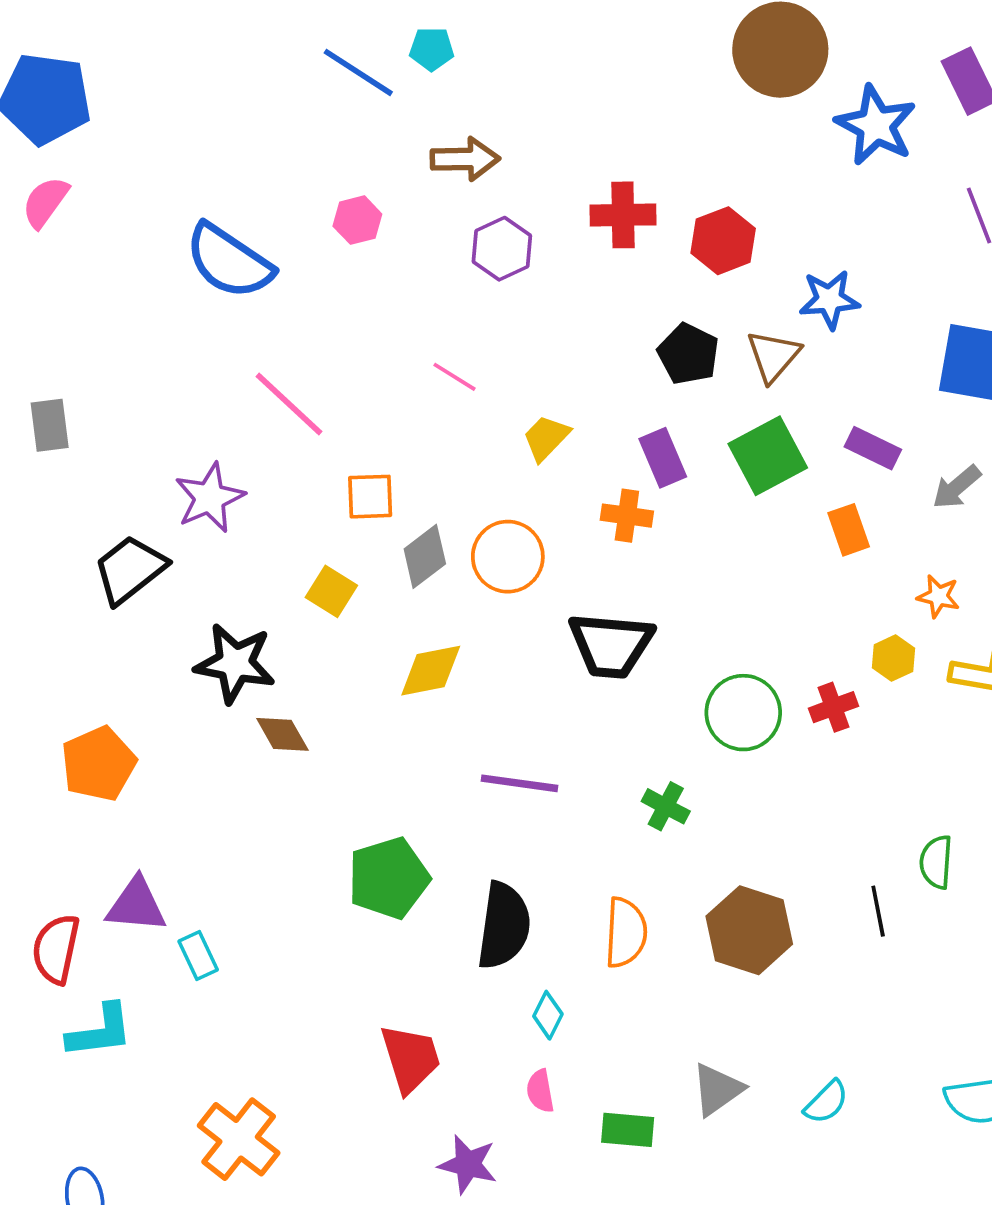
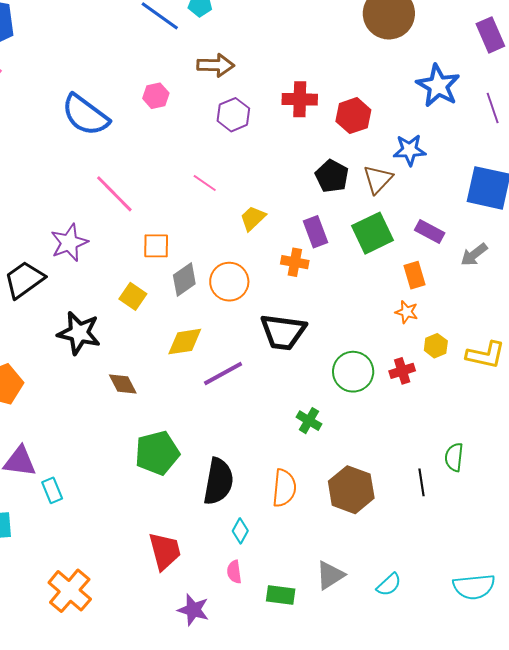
blue star: (876, 125) -> (438, 86), moved
orange star: (938, 596) -> (407, 312), moved
brown diamond: (282, 734) -> (123, 384), moved
purple line: (520, 783) -> (223, 373), moved, turned -39

